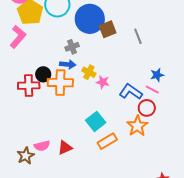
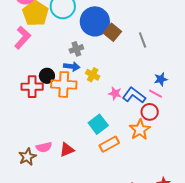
brown square: (108, 29) -> (112, 32), turned -30
pink star: (103, 82) -> (115, 93), moved

